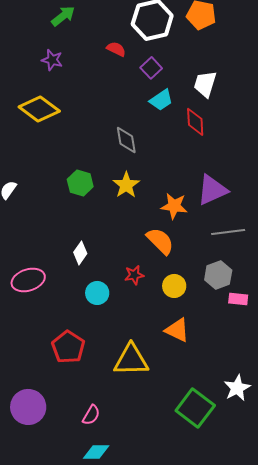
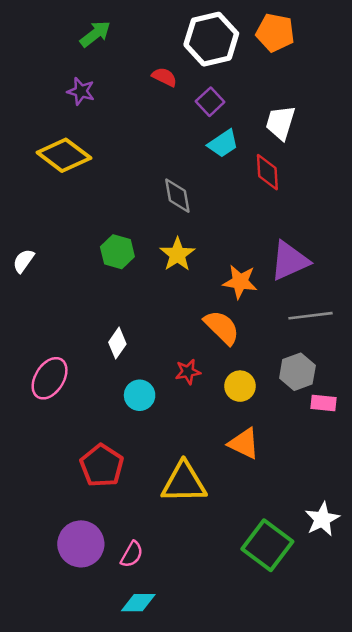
pink ellipse: (28, 280) -> (50, 378), turned -40
purple circle: (28, 407) -> (81, 544), moved

